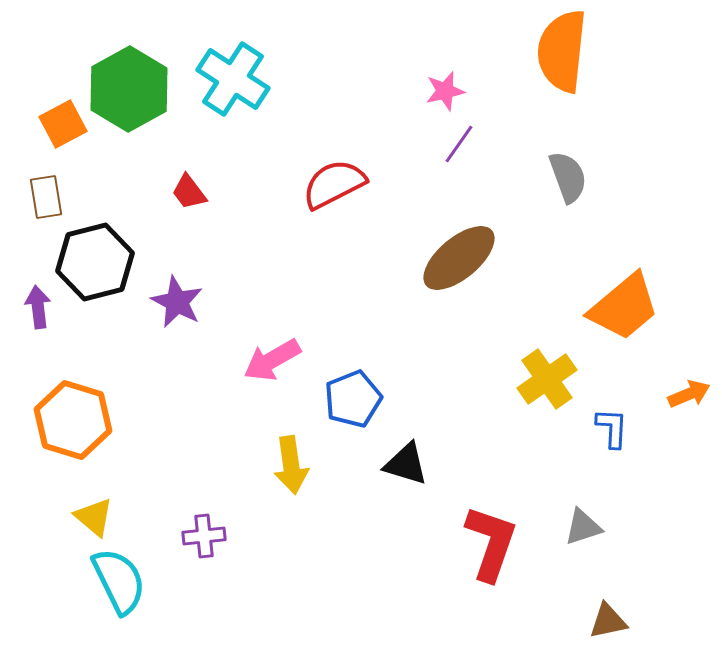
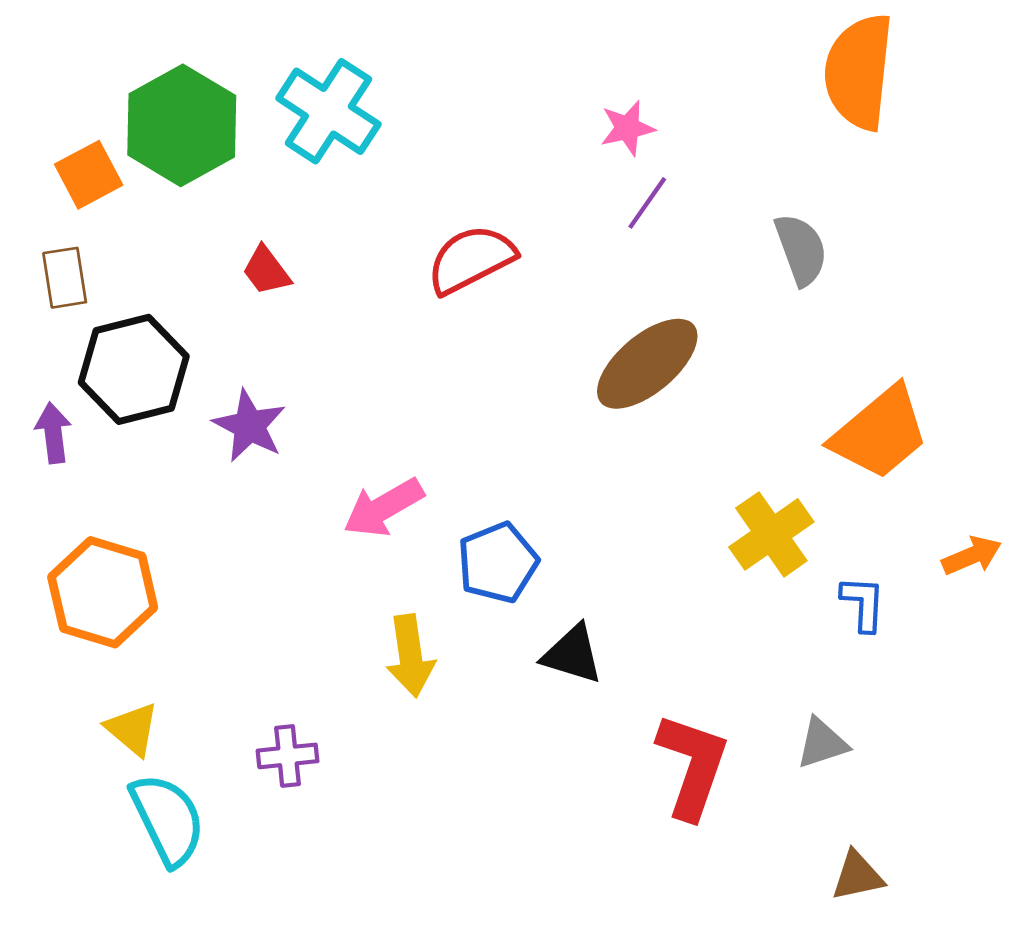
orange semicircle: (562, 51) -> (859, 72), moved

